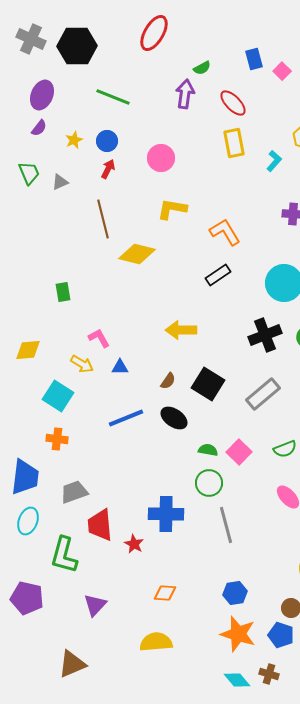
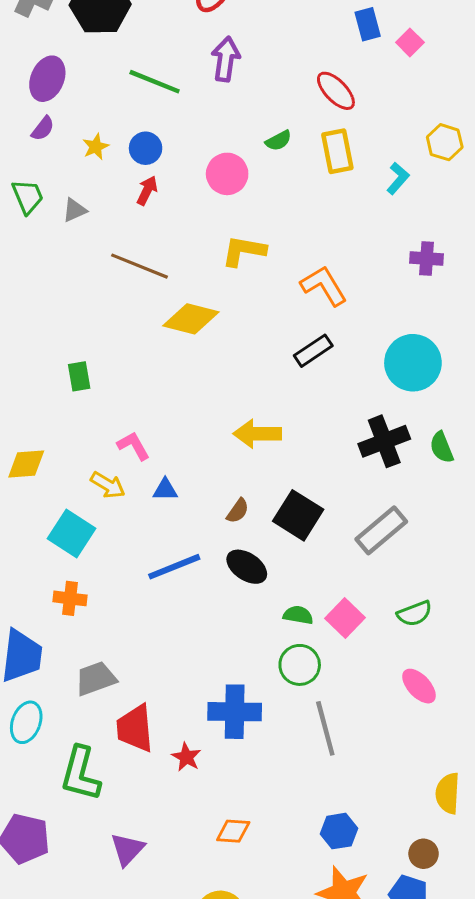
green semicircle: (202, 68) -> (278, 141), moved
purple arrow: (185, 94) -> (226, 59), moved
brown line: (103, 219) -> (139, 266), turned -54

